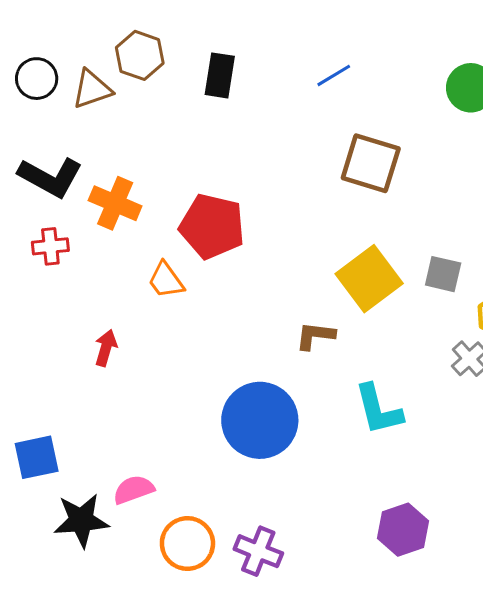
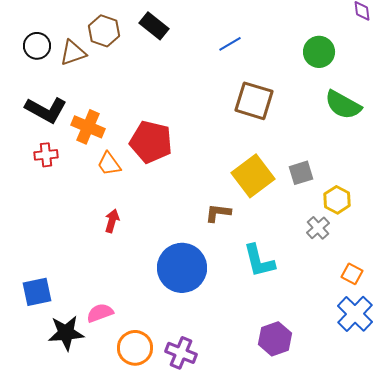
black rectangle: (220, 75) -> (154, 26), moved, turned -60
gray square: (443, 274) -> (301, 173), turned -30
orange trapezoid: (166, 280) -> (109, 164), moved
red arrow: (106, 348) -> (112, 221), moved

